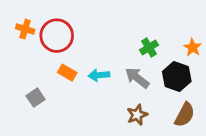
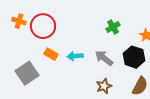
green cross: (149, 47) -> (113, 27), moved
gray square: (36, 98) -> (27, 73), size x1.6

